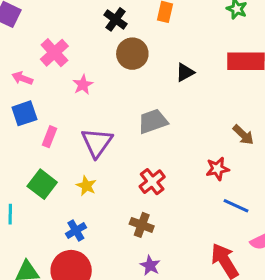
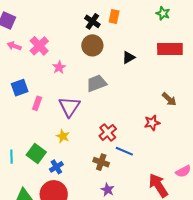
black cross: (116, 19) -> (92, 21), moved
pink arrow: (22, 78) -> (14, 46), moved
gray trapezoid: (153, 121) -> (97, 83), moved
green square: (42, 184) -> (36, 154), moved
blue line: (236, 206) -> (124, 151), moved

